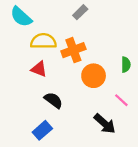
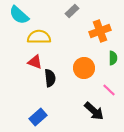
orange cross: (73, 50) -> (100, 31), moved
black semicircle: (53, 100) -> (50, 78), moved, turned 48

